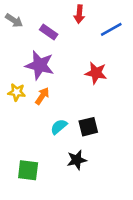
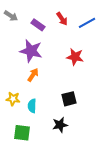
red arrow: (79, 14) -> (62, 19), moved, turned -40
yellow star: (17, 92) -> (13, 99), moved
cyan semicircle: (59, 127) -> (32, 106), moved, turned -48

